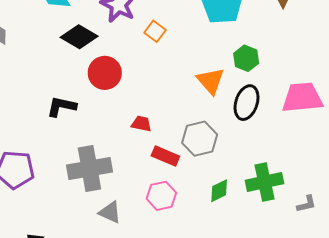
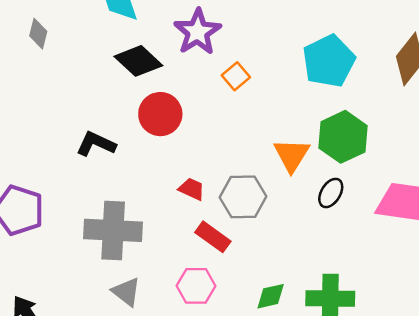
green hexagon: (246, 58) -> (343, 137), size x1.5
black ellipse: (247, 103) -> (331, 193), size x0.7
gray hexagon: (200, 139) -> (243, 197), moved

